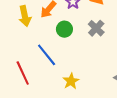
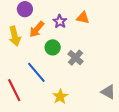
gray cross: (96, 28) -> (76, 58), moved

